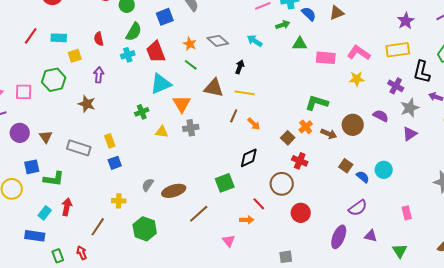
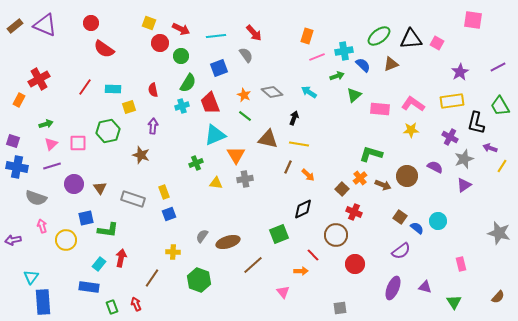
green triangle: (300, 44) -> (354, 95), turned -42
purple semicircle: (358, 208) -> (401, 251), moved

